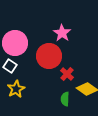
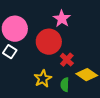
yellow star: (16, 89) -> (43, 79), moved

